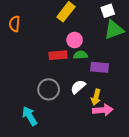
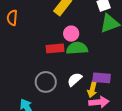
green semicircle: (80, 55) -> (77, 48), size x1.5
purple rectangle: (100, 67) -> (102, 78), moved

